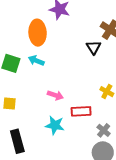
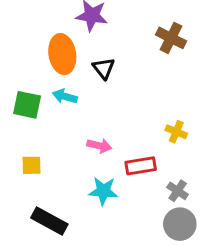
black triangle: (93, 47) -> (104, 68), moved
black rectangle: (17, 141) -> (49, 221), turned -40

